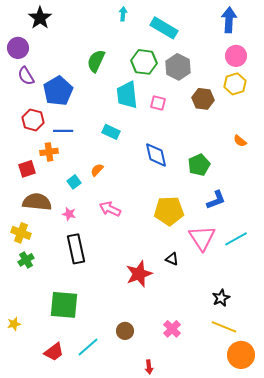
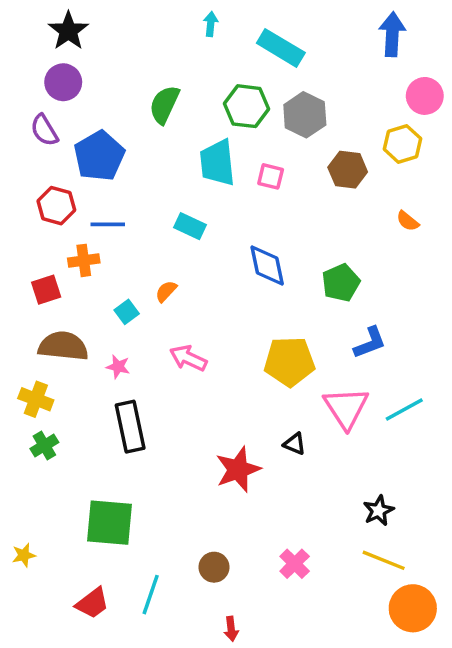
purple circle: (18, 48) -> (63, 82), moved
pink circle: (236, 56) -> (425, 96), moved
orange semicircle: (240, 141) -> (408, 221), moved
cyan line: (88, 347) -> (151, 595), turned -30
red arrow: (149, 367) -> (231, 629), moved

